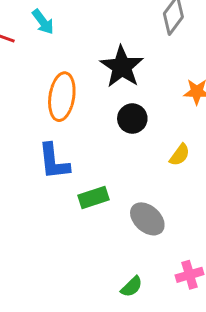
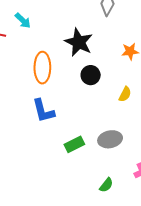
green rectangle: (94, 198) -> (74, 144), moved
gray ellipse: (147, 219) -> (110, 139), turned -45

